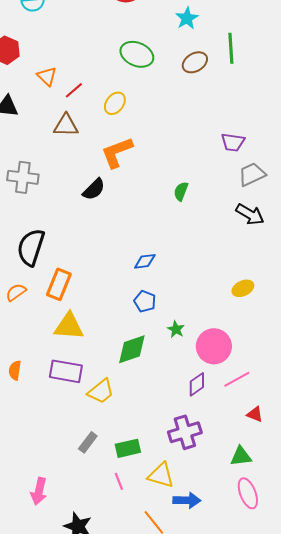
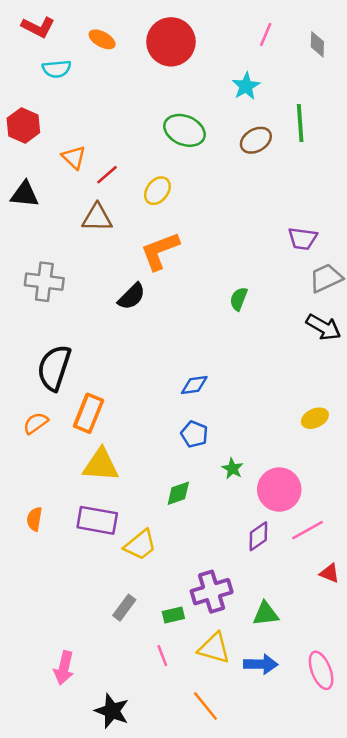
green diamond: (132, 349) -> (178, 493), size x0.7
purple cross: (185, 432) -> (212, 592), moved
green rectangle: (128, 448) -> (173, 615), size x0.7
green triangle: (241, 456) -> (266, 614), moved
blue arrow: (187, 500) -> (261, 664), moved

